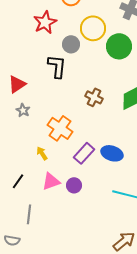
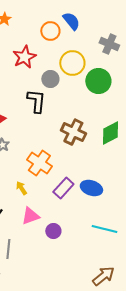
brown cross: (94, 97) -> (73, 132), size x1.4
purple circle: (74, 185) -> (53, 231), moved

